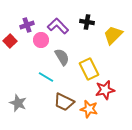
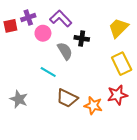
black cross: (87, 22) -> (82, 38), moved
red square: (10, 41) -> (10, 26), moved, turned 32
yellow rectangle: (89, 69) -> (122, 64), moved
red star: (105, 90) -> (117, 95), moved

